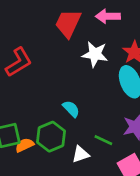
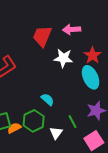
green line: (103, 140) -> (73, 122), turned 40
white triangle: (80, 154) -> (56, 133), turned -32

